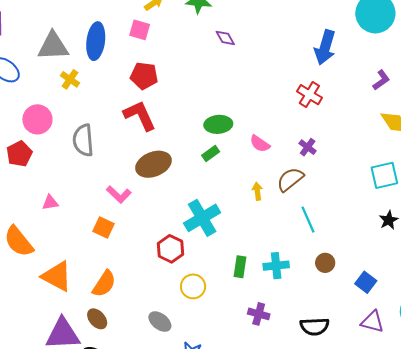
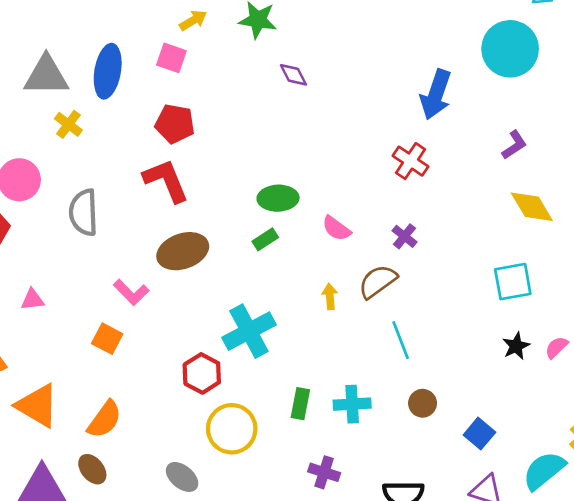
yellow circle: (193, 286) -> (232, 429), size x1.4

